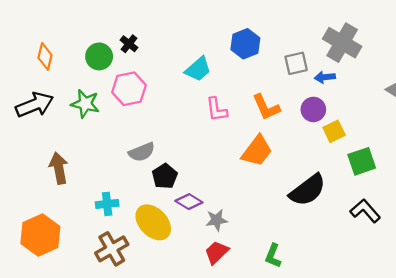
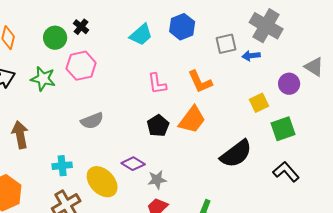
cyan trapezoid: (198, 69) -> (141, 35), moved
purple circle: (313, 109) -> (289, 84), moved
black pentagon: (165, 176) -> (158, 126), moved

